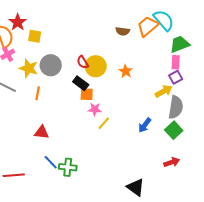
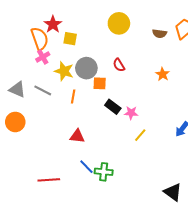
yellow circle: (96, 66) -> (119, 23), moved
black rectangle: (81, 83) -> (113, 107), moved
orange square: (87, 94) -> (100, 83), moved
yellow line: (104, 123) -> (140, 135), moved

